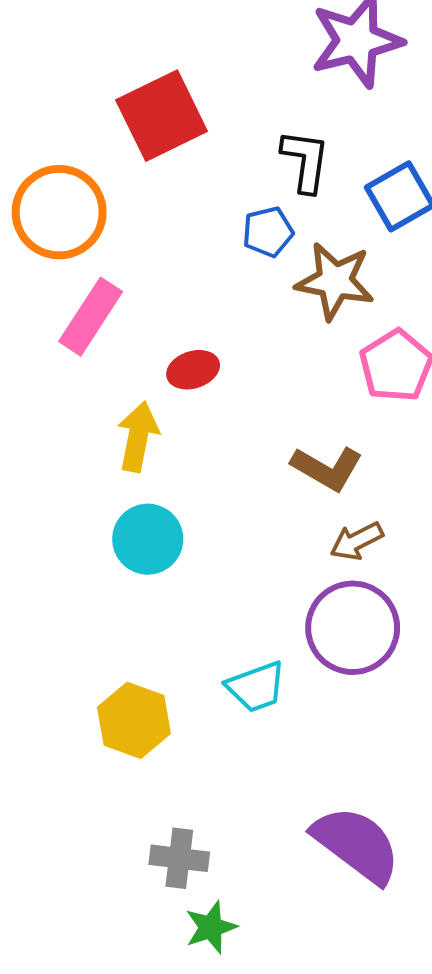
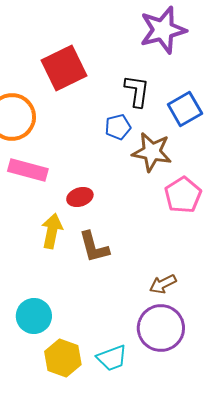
pink rectangle: (91, 317) -> (28, 170), turned 72
brown L-shape: (327, 468) -> (94, 247), moved, turned 45
cyan circle: (148, 539) -> (34, 316), moved
yellow hexagon: (134, 720) -> (63, 358), moved

